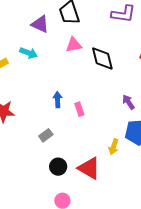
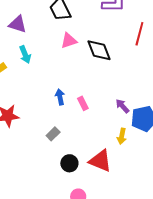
purple triangle: (40, 24) -> (18, 24), moved
cyan arrow: (29, 53) -> (25, 55), turned 54
purple arrow: (129, 102) -> (122, 106), moved

